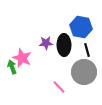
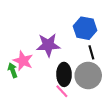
purple star: (46, 43) -> (48, 45), size x1.6
black ellipse: (64, 45) -> (64, 74), moved

